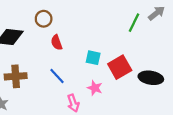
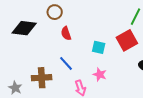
red square: (120, 67) -> (127, 40), moved
brown cross: (16, 76) -> (42, 78), moved

